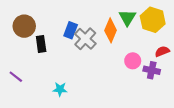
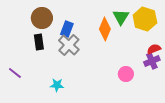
brown circle: (24, 26) -> (42, 18), moved
gray cross: (85, 39) -> (69, 45), moved
pink circle: (133, 61) -> (126, 74), moved
purple cross: (152, 70) -> (152, 61), moved, turned -35

